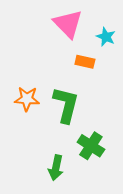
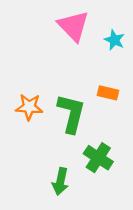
orange rectangle: (85, 62) -> (108, 93), moved

